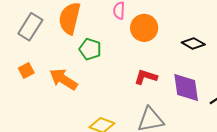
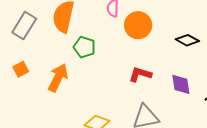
orange arrow: (63, 79) -> (58, 78), turned 84
purple diamond: (186, 87) -> (181, 84), size x0.7

